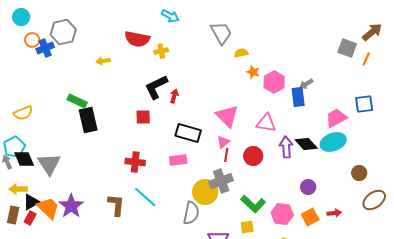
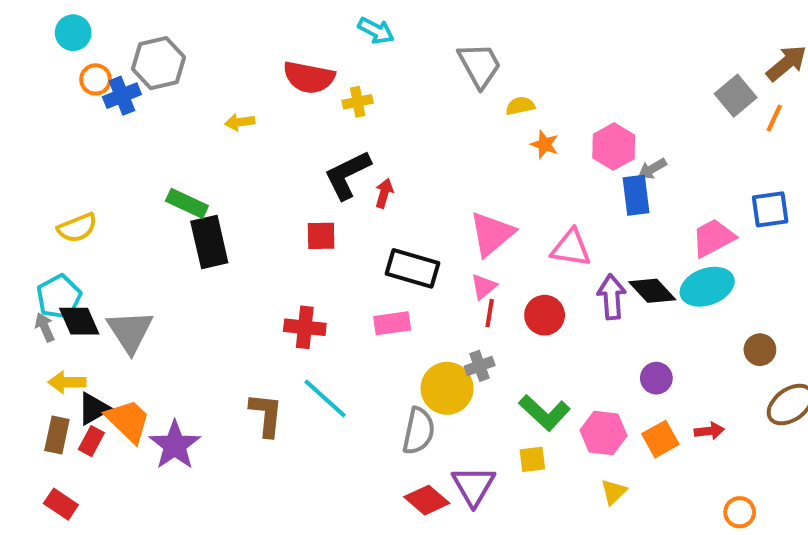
gray square: (347, 48) -> (736, 96), turned 30
pink hexagon: (274, 82) -> (614, 146), moved
pink triangle: (227, 116) -> (492, 234), turned 35
gray cross: (221, 181) -> (480, 366), size x0.6
purple star: (71, 206) -> (175, 445), moved

